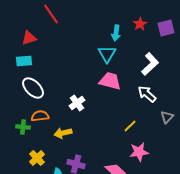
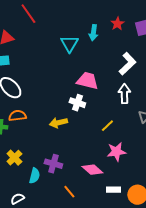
cyan triangle: (107, 54) -> (69, 44), moved
white arrow: (147, 94) -> (124, 94), turned 48
white cross: (77, 103) -> (77, 103), moved, turned -35
yellow arrow: (63, 133) -> (58, 123), moved

